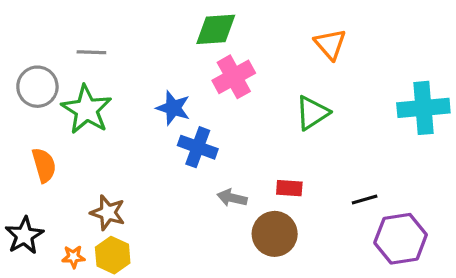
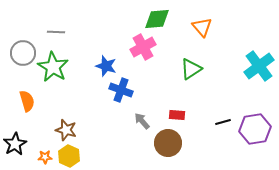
green diamond: (216, 29) -> (157, 19), moved
cyan cross: (423, 108) -> (259, 66), turned -32
gray arrow: (232, 198) -> (142, 121), turned 36
purple hexagon: (401, 239) -> (255, 129), moved

